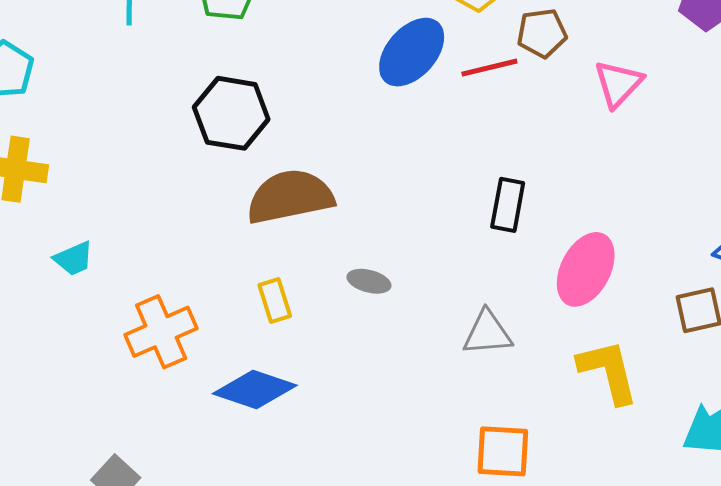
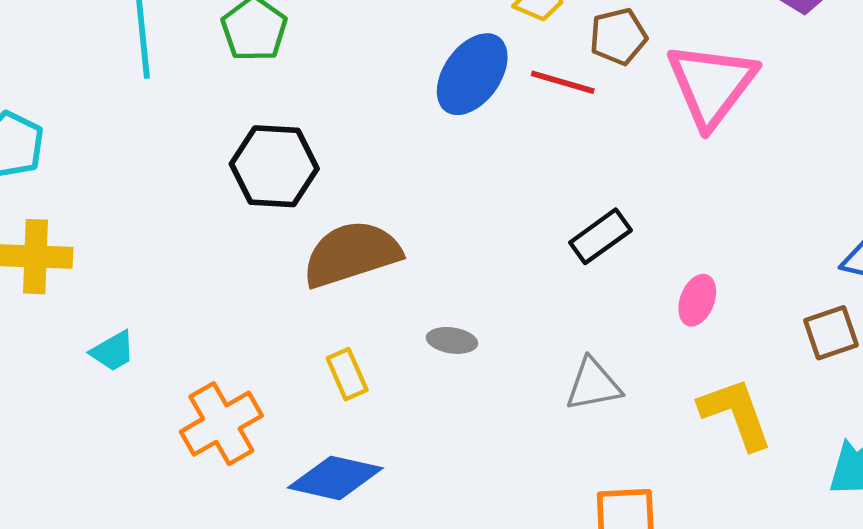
red line: (489, 68) -> (563, 82), turned 36
pink triangle: (618, 84) -> (711, 85), size x1.6
black rectangle: (508, 205) -> (600, 236), turned 50
pink ellipse: (586, 269) -> (697, 300), size x0.6

